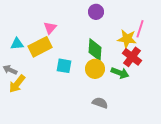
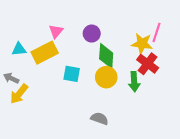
purple circle: (96, 12) -> (92, 34), moved
green arrow: (120, 73) -> (134, 82), turned 66
gray semicircle: (100, 103) -> (100, 119), moved

